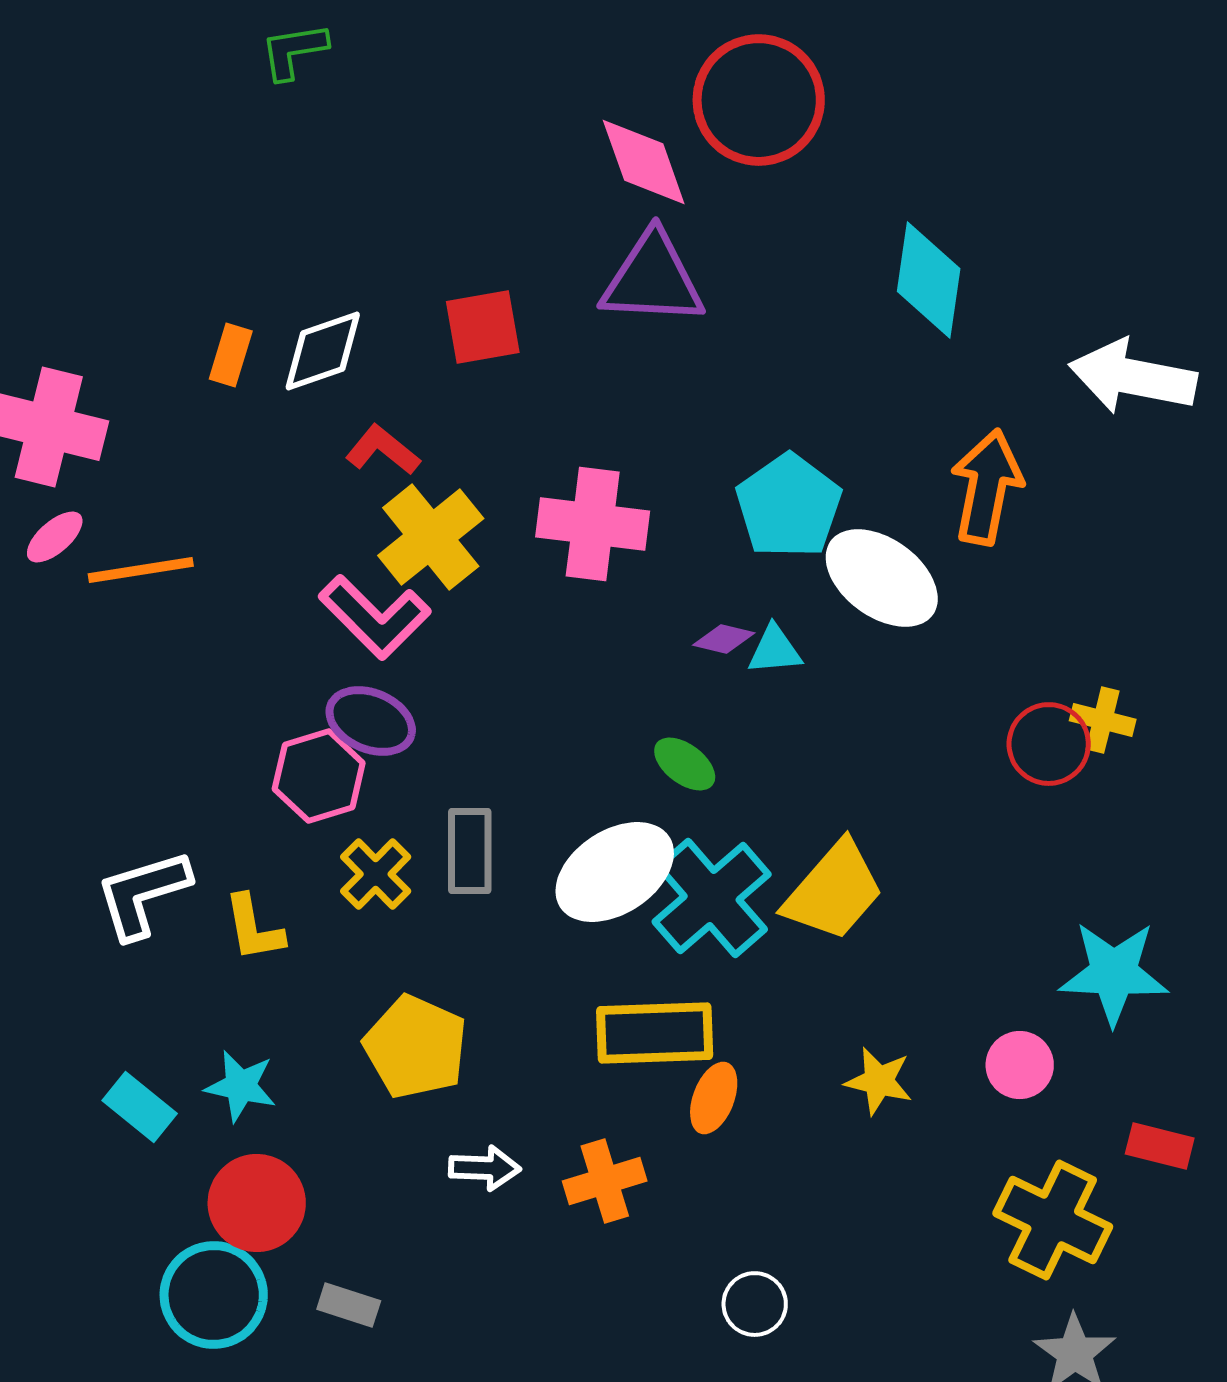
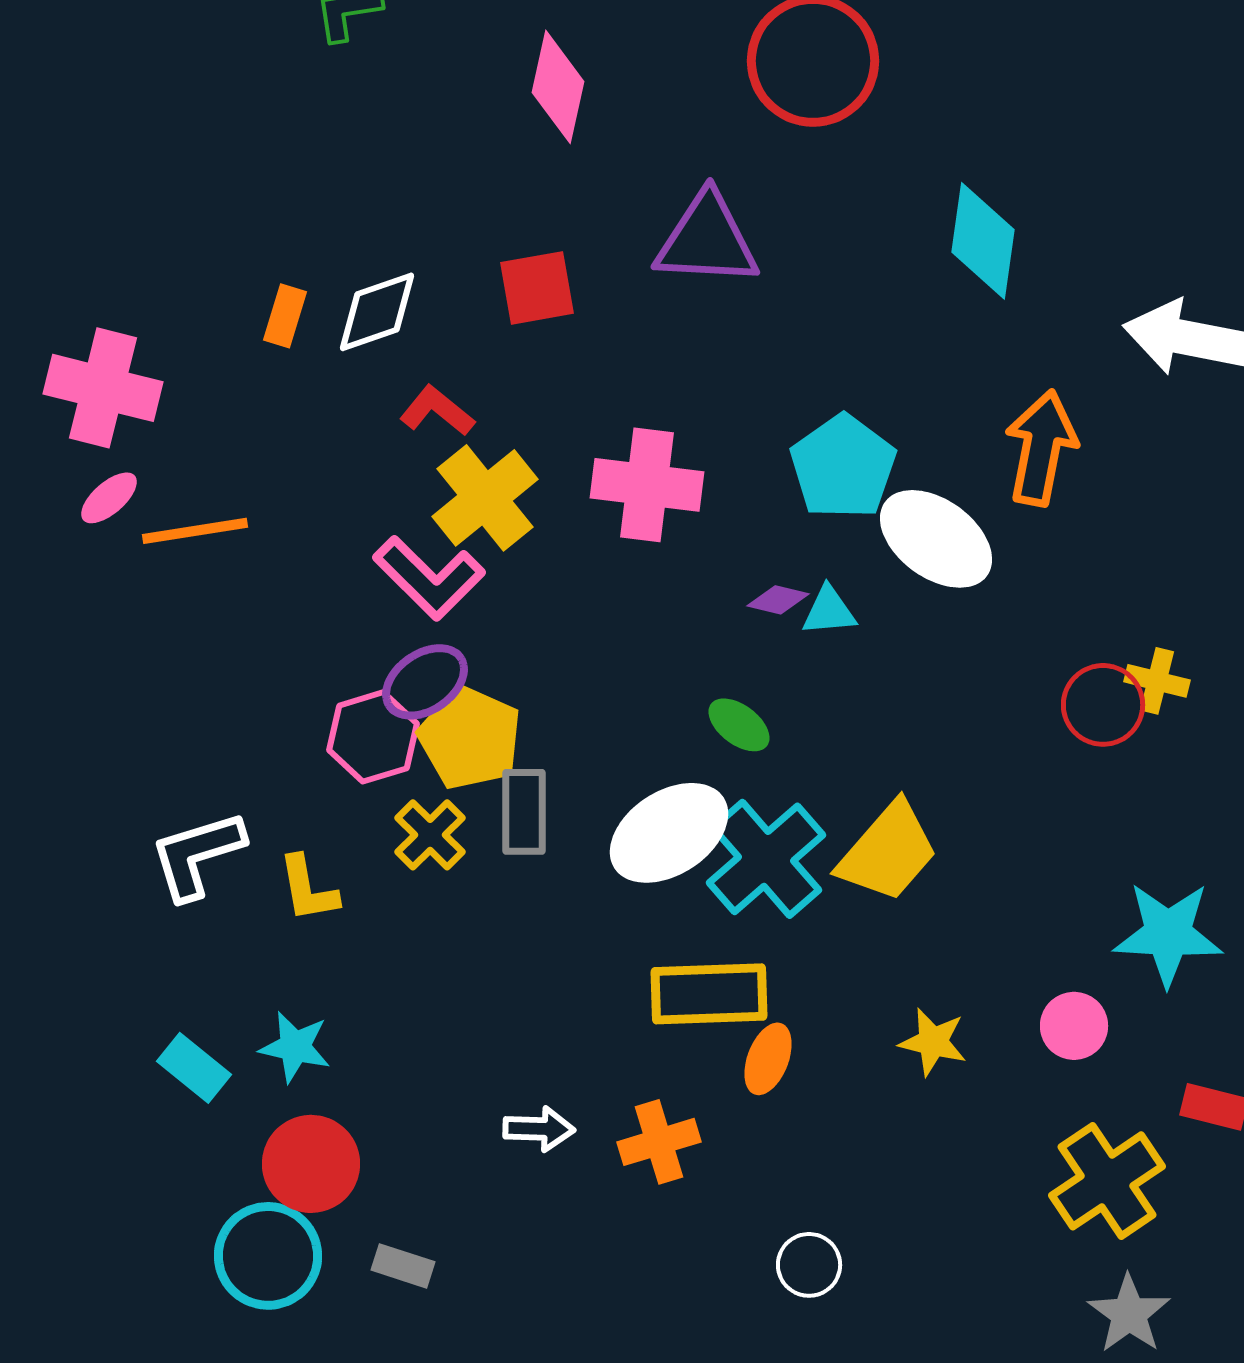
pink diamond: (644, 162) -> (558, 87), moved, turned 32
purple ellipse: (371, 721) -> (425, 682), turned -58
yellow pentagon: (416, 1047) -> (470, 738), moved
yellow cross: (1053, 1220) -> (1107, 1181), turned 30

